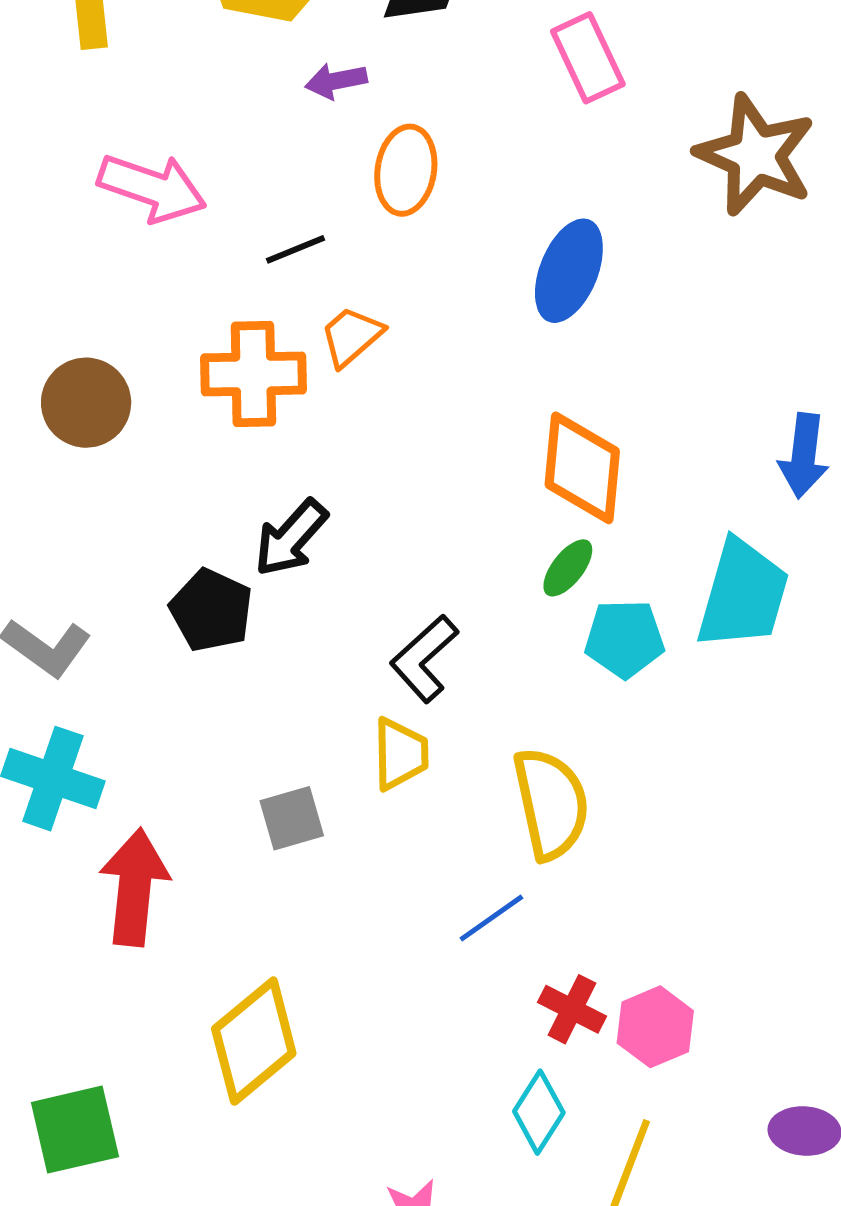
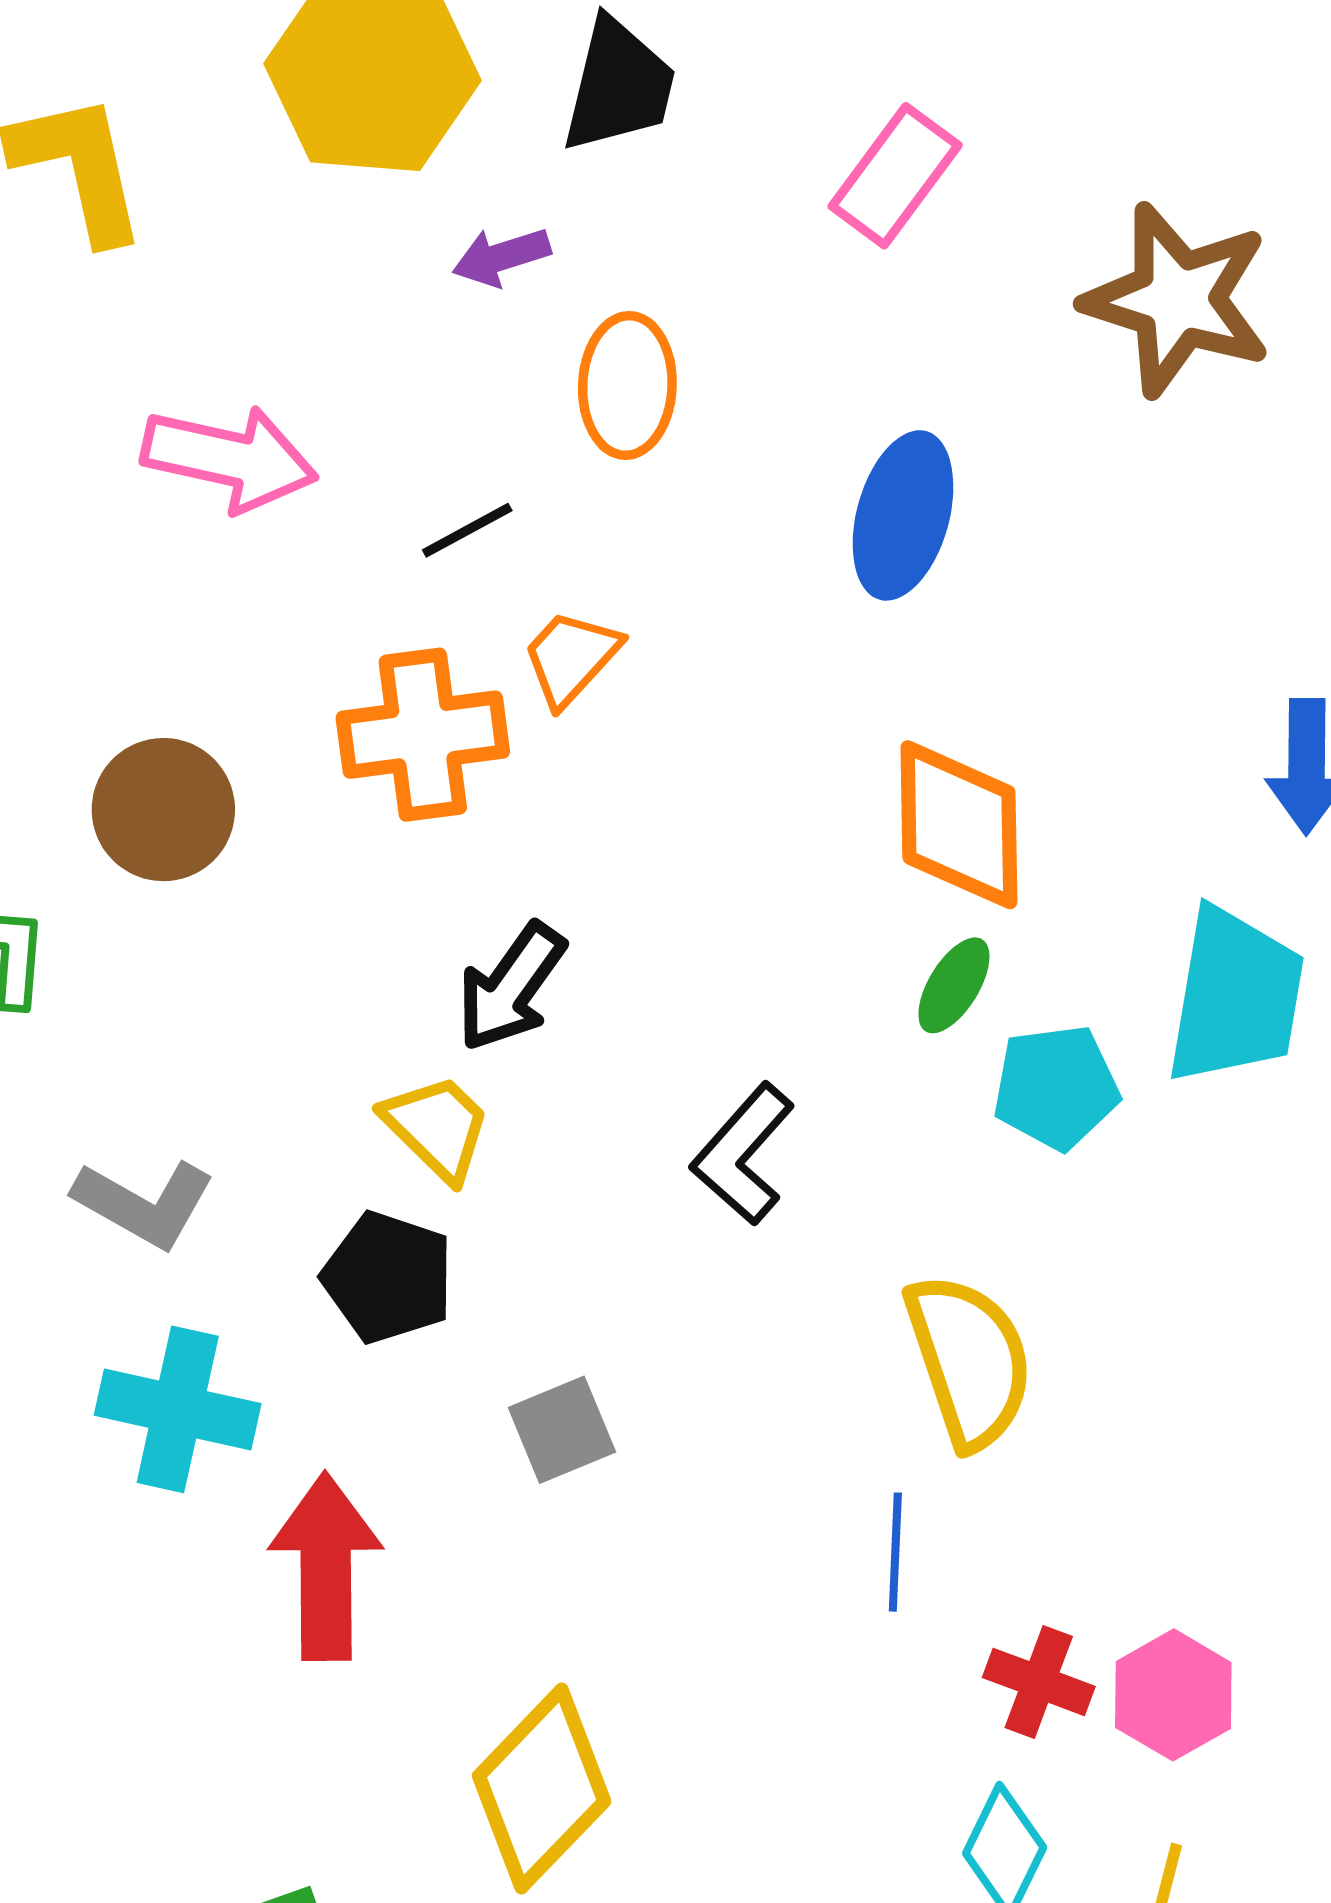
pink rectangle: (588, 58) -> (895, 176), turned 68
black pentagon: (211, 610) -> (388, 1277), moved
yellow trapezoid: (400, 754) -> (437, 1127), moved, turned -38
blue line: (491, 918) -> (895, 1552), turned -46

